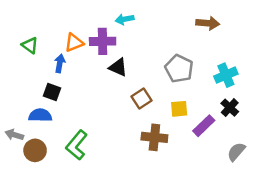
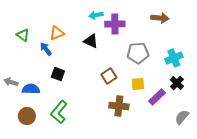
purple cross: (103, 41) -> (115, 24), moved
blue arrow: (60, 63) -> (46, 49), turned -48
black triangle: (118, 67) -> (91, 41), moved
gray pentagon: (179, 69) -> (138, 53), turned -30
black square: (52, 92) -> (58, 74), moved
gray arrow: (14, 135) -> (11, 82), moved

